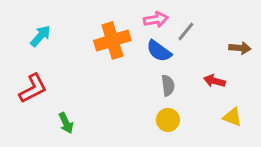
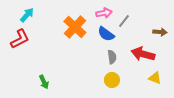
cyan arrow: (40, 36) -> (27, 15), moved
orange cross: (112, 40) -> (75, 27), turned -30
red arrow: (214, 81) -> (143, 54), size x1.6
red L-shape: (33, 88) -> (20, 39), moved

